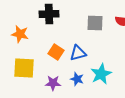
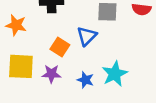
blue triangle: (78, 53) -> (87, 36), moved, turned -30
purple star: (53, 83) -> (51, 74), moved

